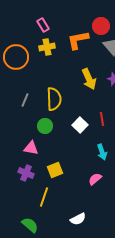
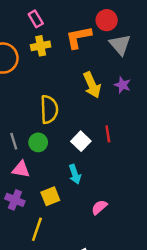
gray line: (25, 100) -> (14, 141), moved, turned -40
cyan arrow: (102, 152) -> (75, 174), moved

